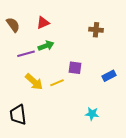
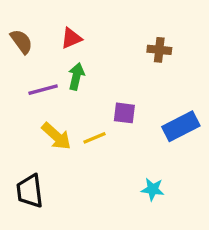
green arrow: (46, 46) -> (76, 76), turned -56
blue rectangle: (109, 76) -> (181, 126), size x1.5

